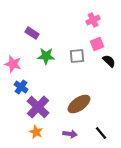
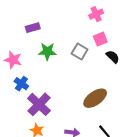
purple rectangle: (32, 33) -> (33, 28), turned -48
gray square: (77, 56) -> (80, 51), turned 35
brown ellipse: (79, 104) -> (95, 98), moved

